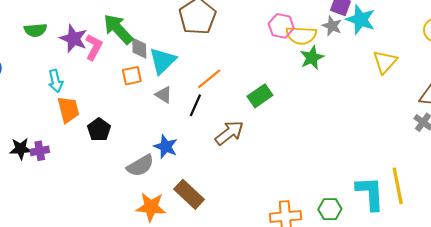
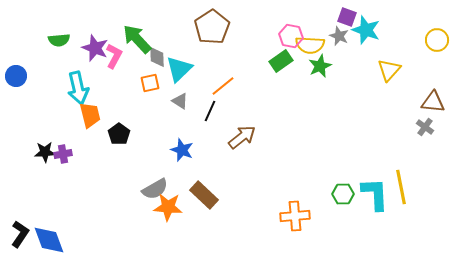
cyan arrow: (56, 81) -> (78, 88), size x1.5
green rectangle: (260, 96) -> (281, 61), moved
gray semicircle: (140, 166) -> (155, 189), moved
green hexagon: (330, 209) -> (343, 194), moved

